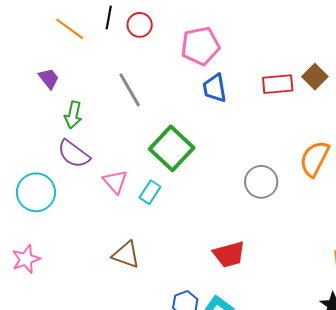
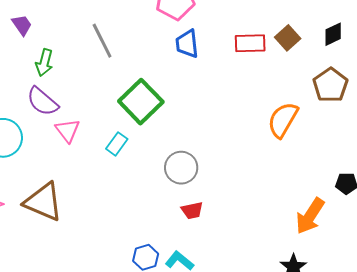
pink triangle: (115, 182) -> (68, 130), moved
gray circle: (261, 182) -> (181, 168), moved
red trapezoid: (229, 254) -> (192, 211), size x0.7
brown triangle: (126, 255) -> (43, 202), moved, size x1.4

